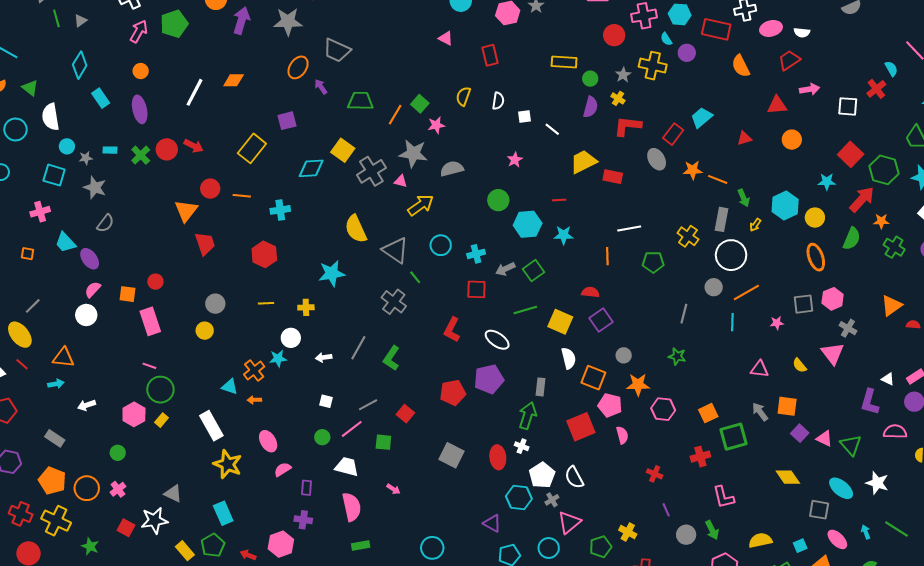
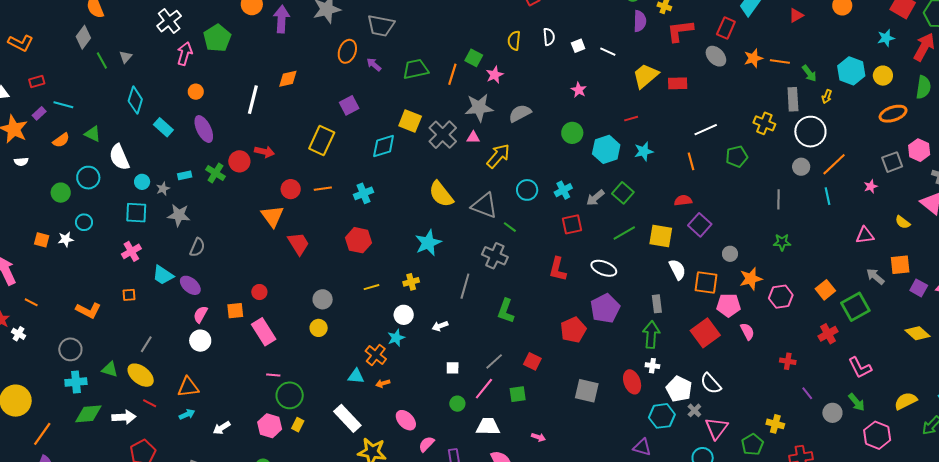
orange ellipse: (816, 257) -> (893, 114), turned -76
gray line: (358, 348) -> (465, 286), moved

